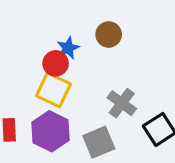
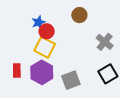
blue star: (68, 48) -> (38, 22), moved
gray cross: (122, 103) -> (105, 42), moved

